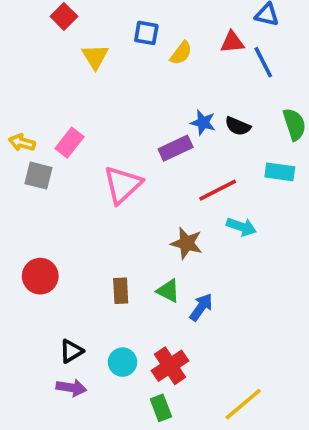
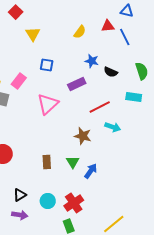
blue square: (146, 33) -> (47, 65), moved
blue star: (203, 123) -> (92, 61), moved
green triangle: (168, 291) -> (73, 162), turned 32

